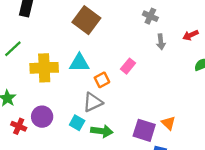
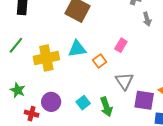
gray triangle: (93, 102) -> (124, 81), moved, turned -30
cyan square: (77, 123) -> (83, 103), turned 32
green arrow: (102, 131) -> (106, 107), turned 72

